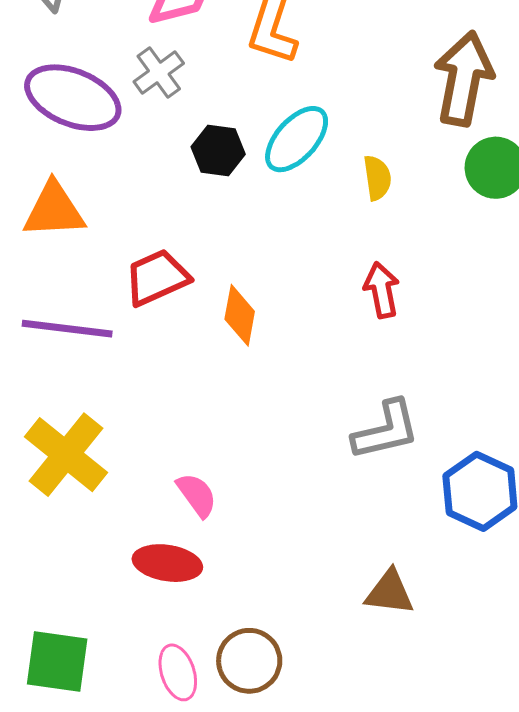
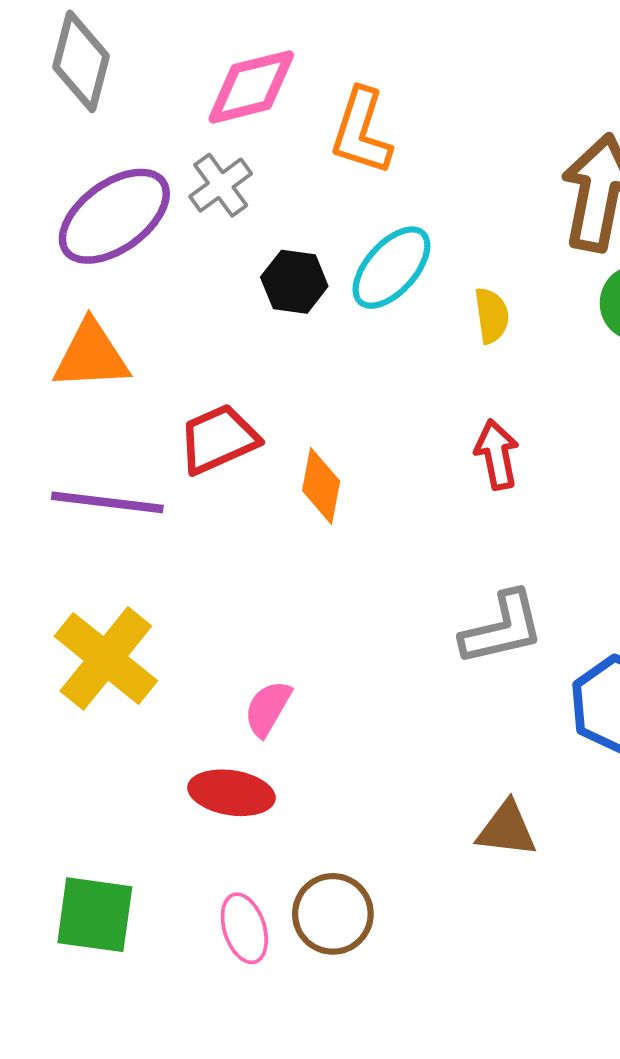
purple ellipse: (73, 98) -> (114, 216), turned -58
pink semicircle: (197, 495) -> (268, 708), turned -114

